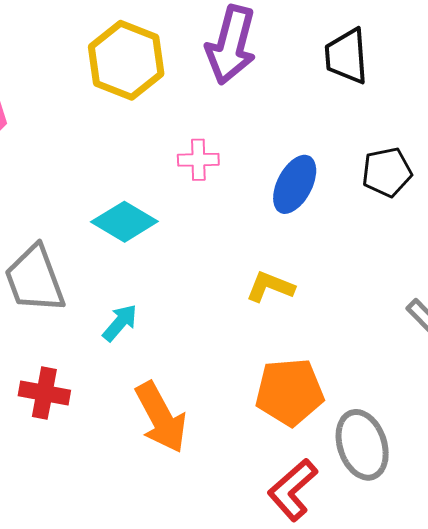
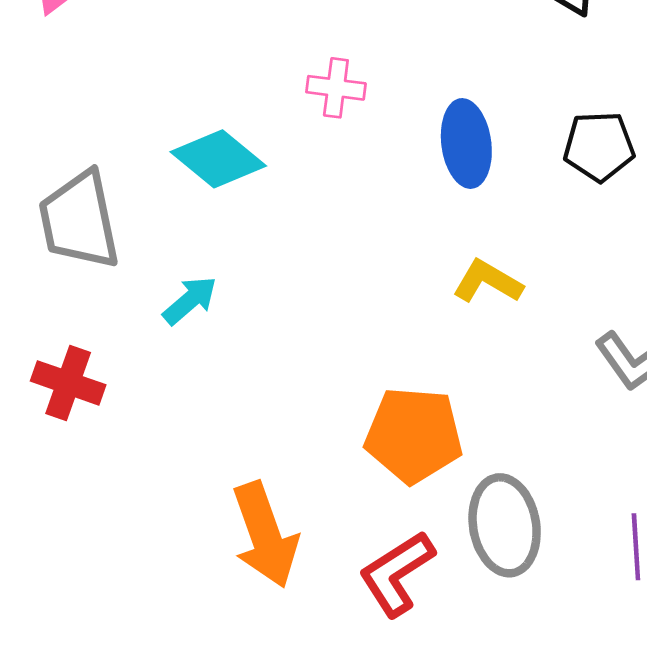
blue ellipse: (295, 184) -> (466, 143), turned -44
yellow L-shape: (270, 287) -> (488, 282), moved
orange arrow: (161, 417) -> (265, 535), moved

